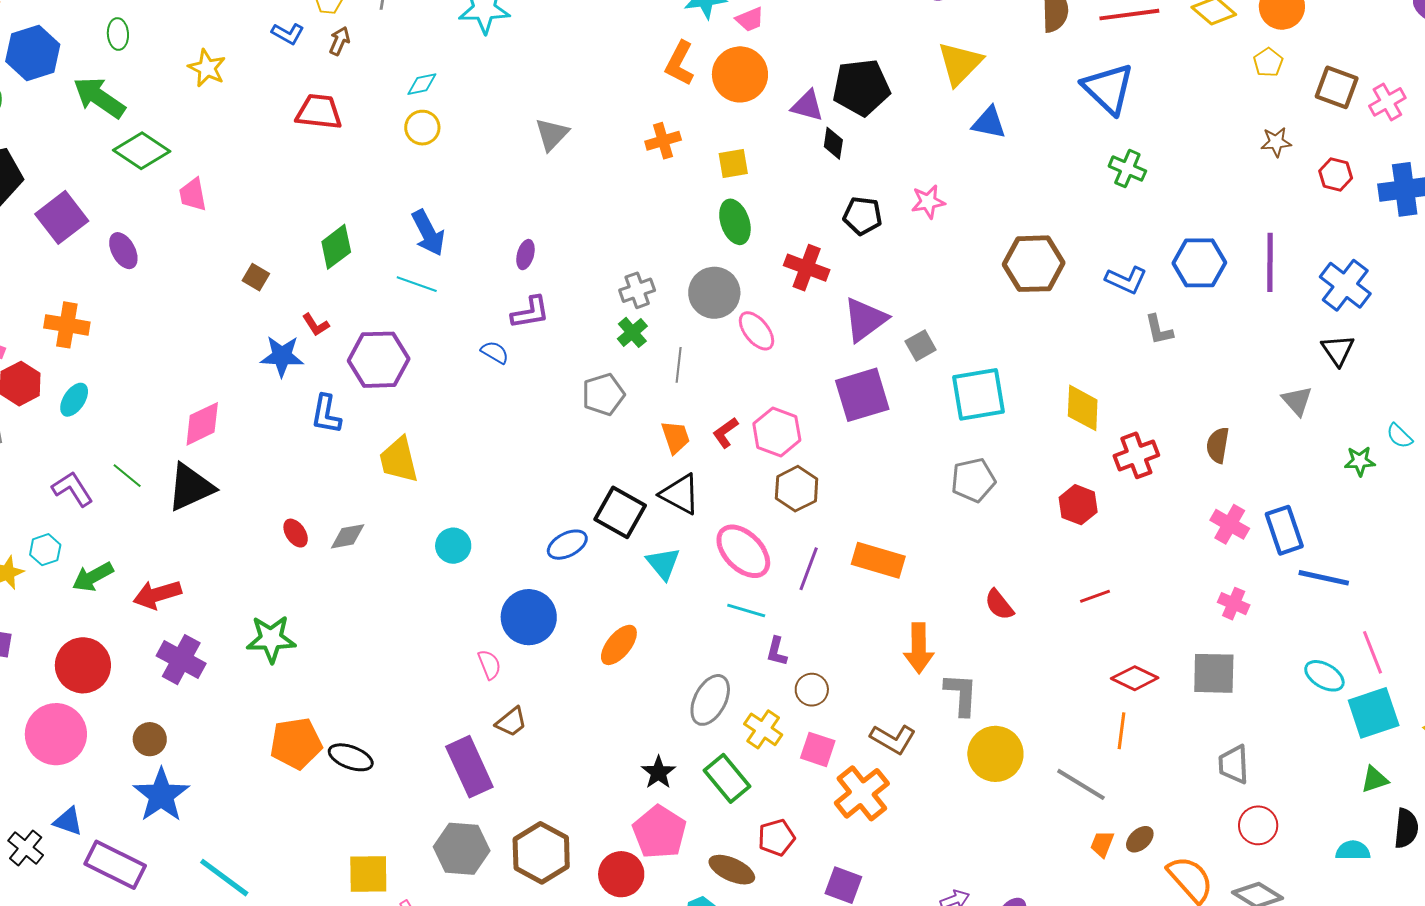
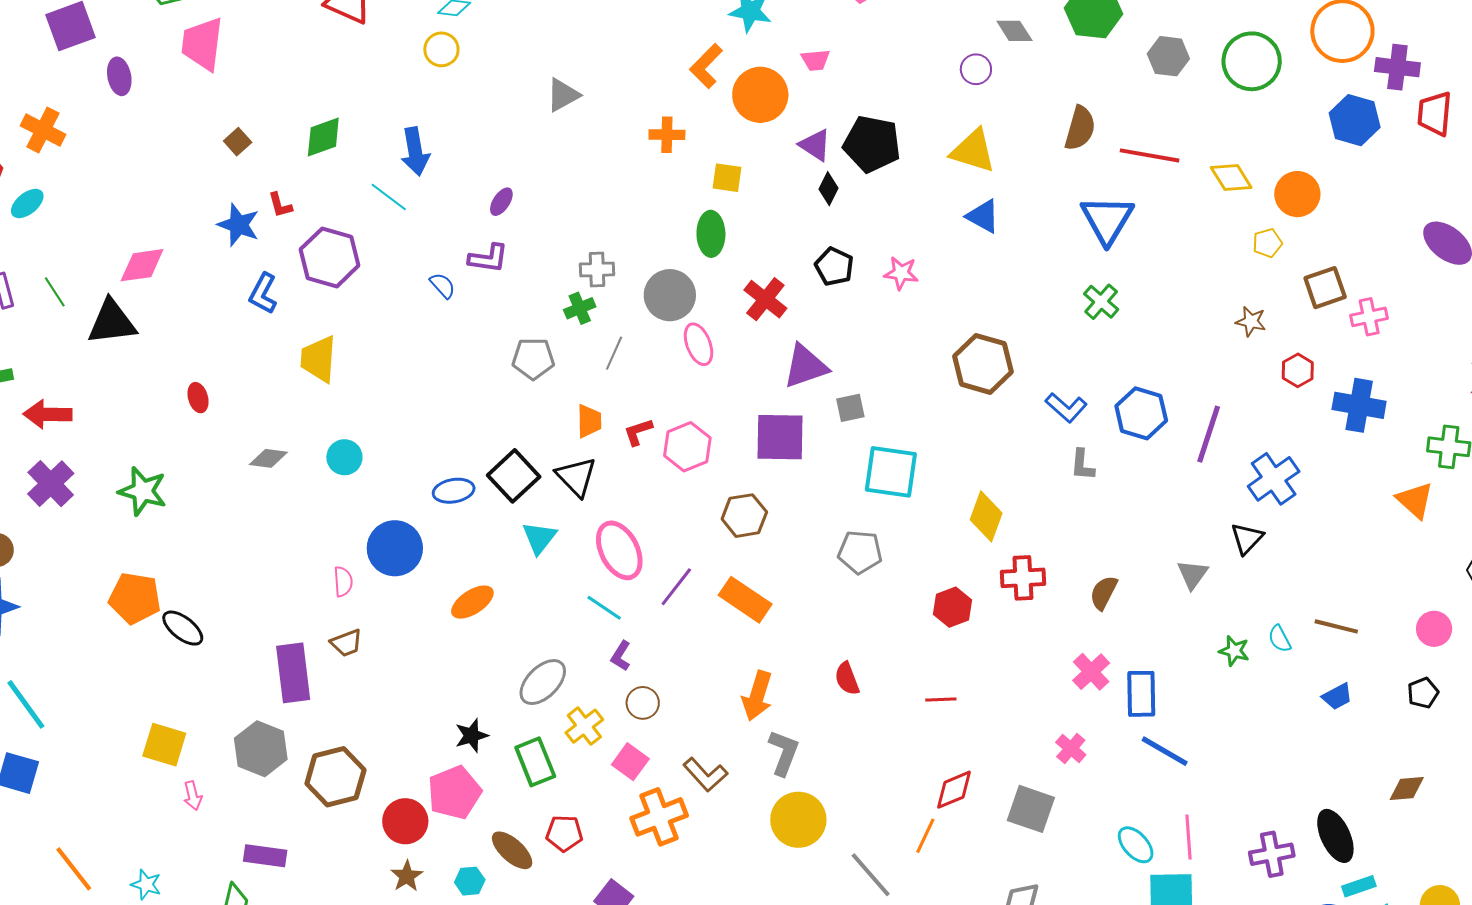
pink trapezoid: (750, 19) -> (815, 60), moved
yellow triangle: (960, 63) -> (973, 151), turned 45
brown square: (1337, 87) -> (1325, 288), turned 33
pink trapezoid: (193, 195) -> (202, 44), size x1.6
brown hexagon: (797, 489) -> (744, 516), moved
gray diamond: (348, 536) -> (268, 458), moved
red diamond: (1135, 678) -> (954, 790), turned -66

